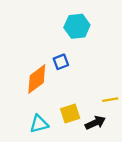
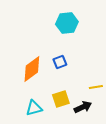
blue square: (61, 62) -> (60, 62), moved

